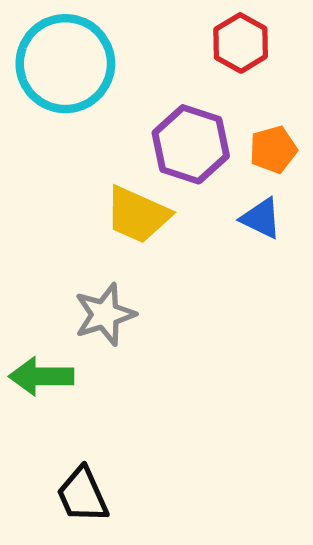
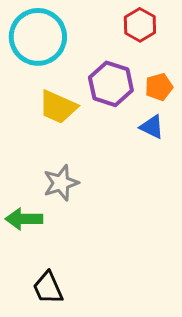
yellow trapezoid: (137, 215) -> (58, 107), moved

